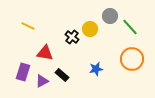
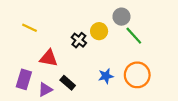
green line: (130, 27) -> (134, 36), moved
orange circle: (132, 59) -> (137, 75), moved

